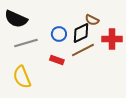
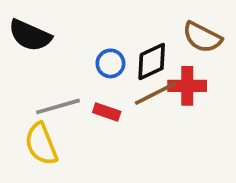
brown semicircle: (92, 20) -> (202, 37), moved, size x1.5
red cross: (112, 39) -> (187, 86), moved
gray line: (26, 43) -> (58, 106), moved

